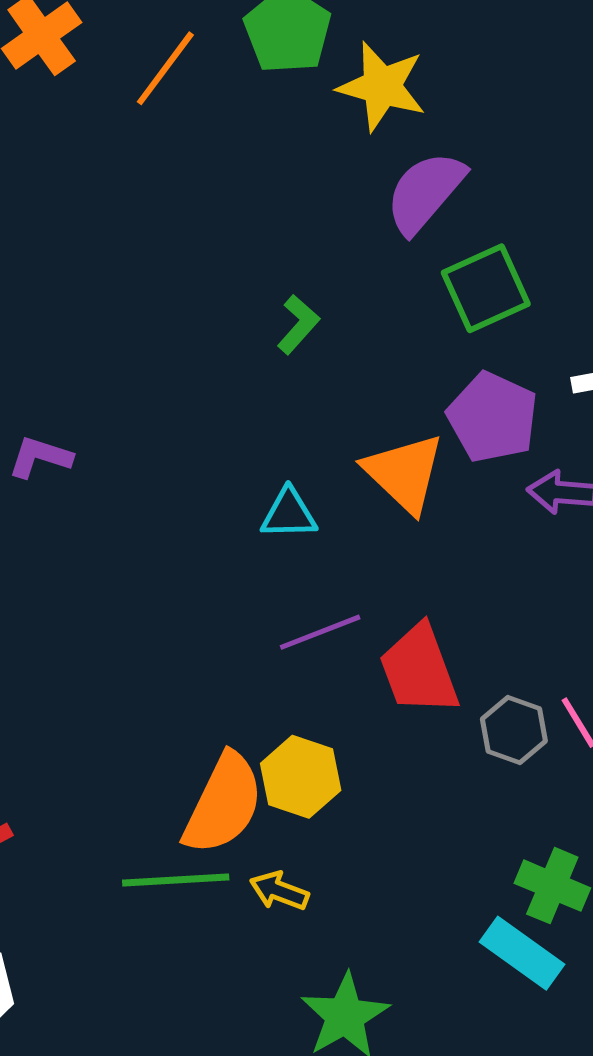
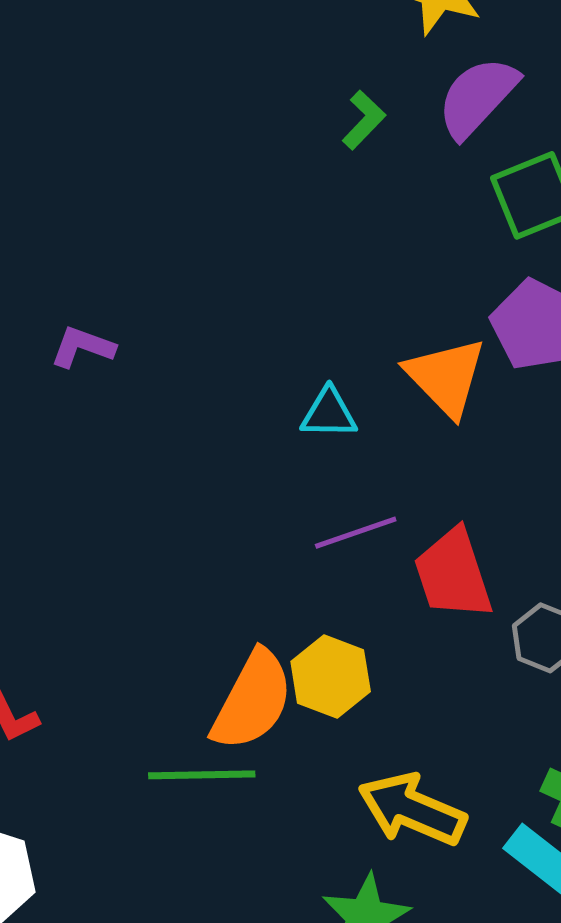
green L-shape: (298, 324) -> (364, 120), moved
yellow arrow: (279, 891) -> (412, 809), moved, size x1.8

